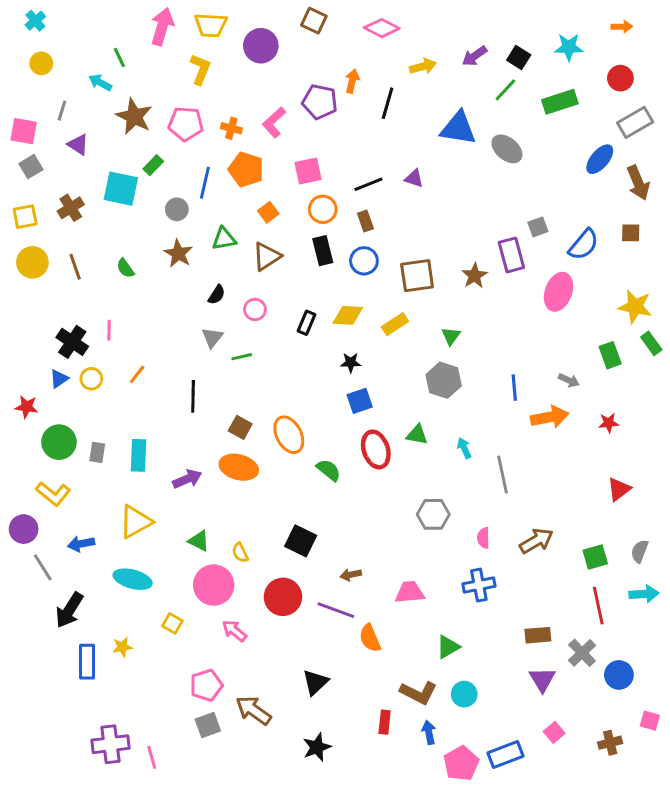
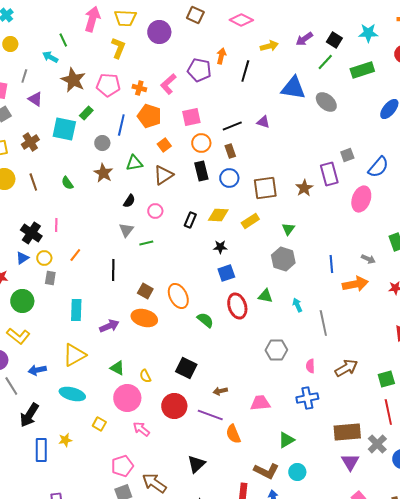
gray rectangle: (97, 452) -> (50, 278), moved
brown rectangle: (538, 635) -> (347, 432), size x1.5

